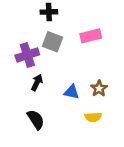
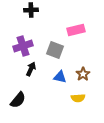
black cross: (49, 12) -> (31, 10), moved
gray square: (52, 42) -> (55, 50), moved
black semicircle: (36, 120) -> (18, 100), moved, turned 72

